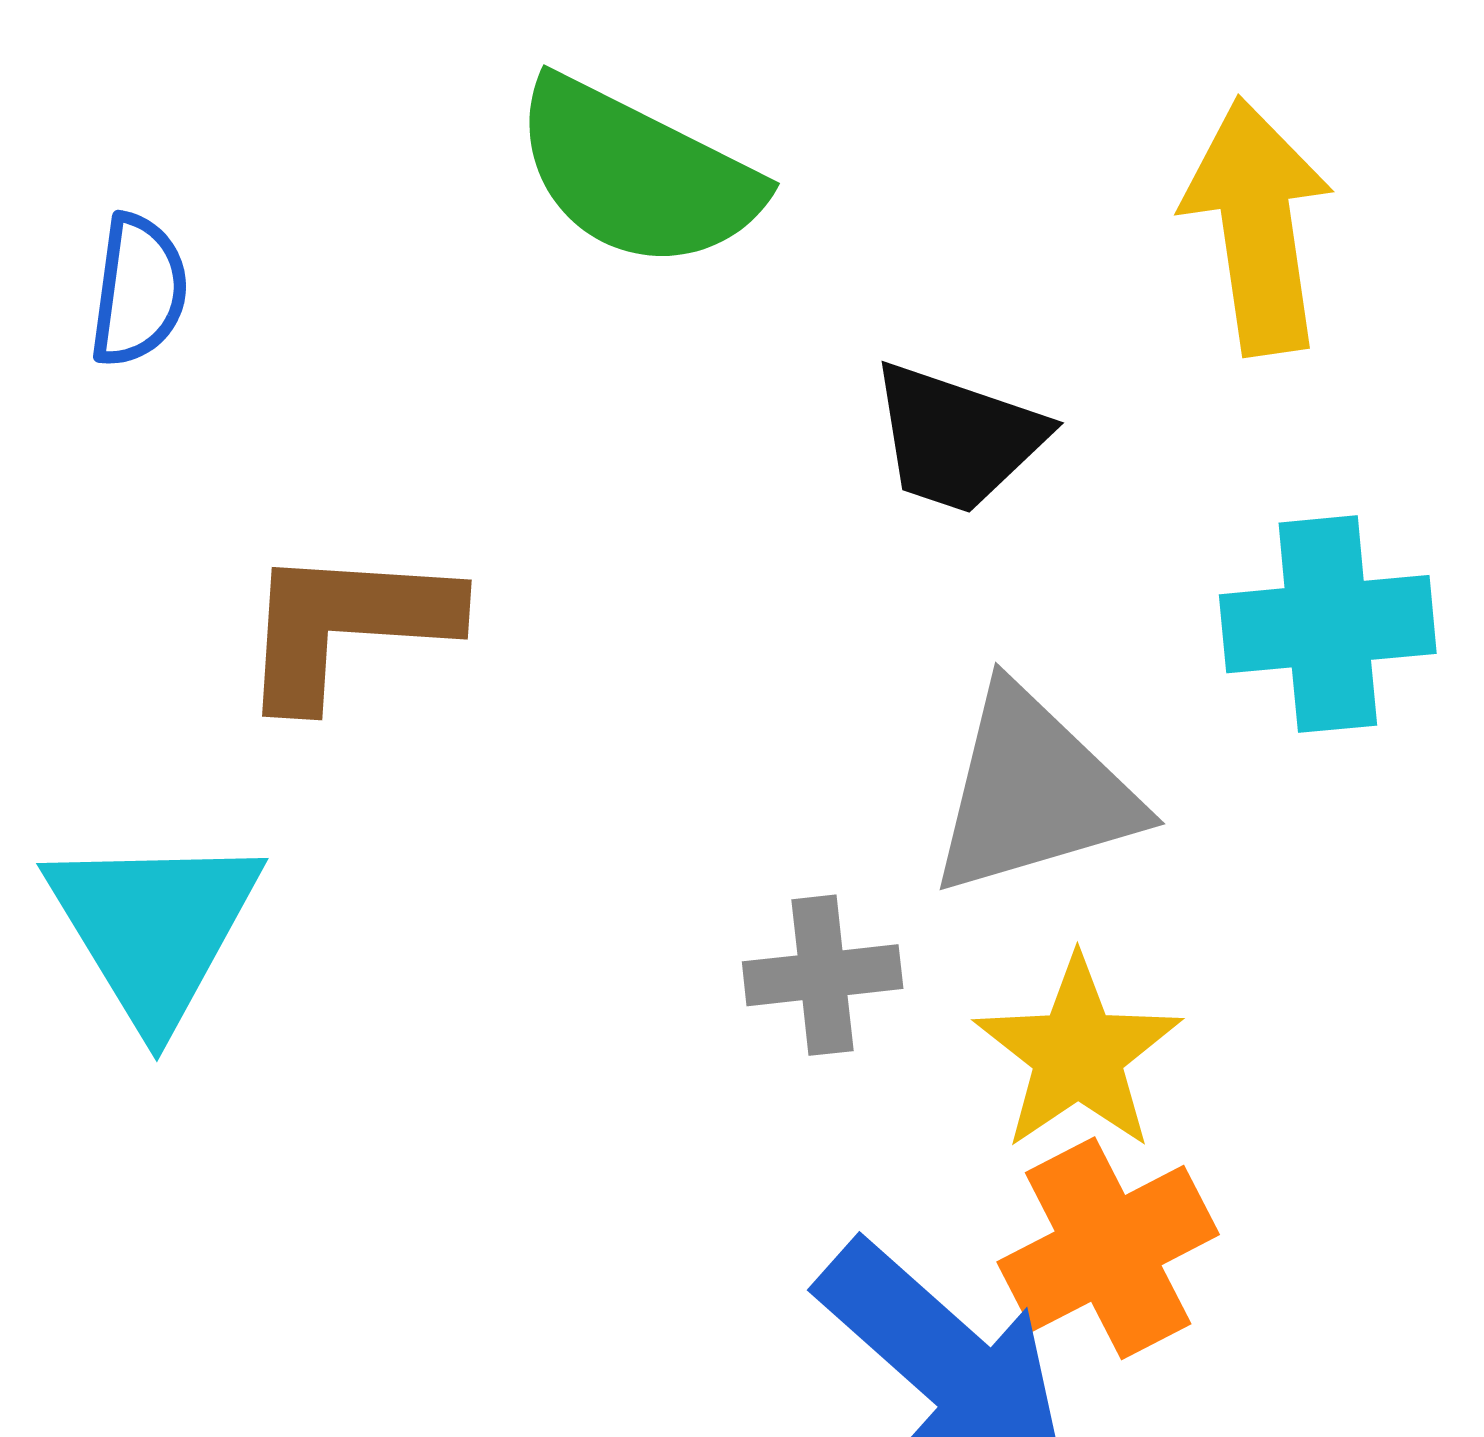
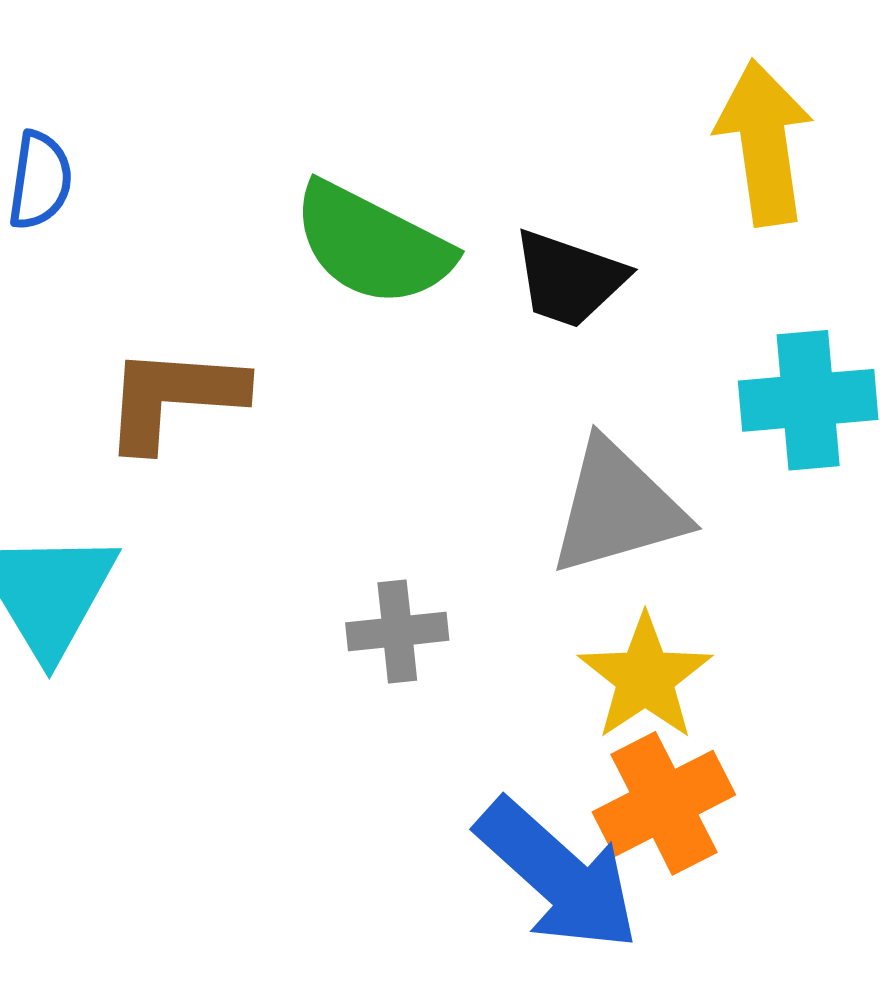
green semicircle: (637, 174) -> (372, 244), moved
gray cross: (823, 975) -> (397, 632), moved

